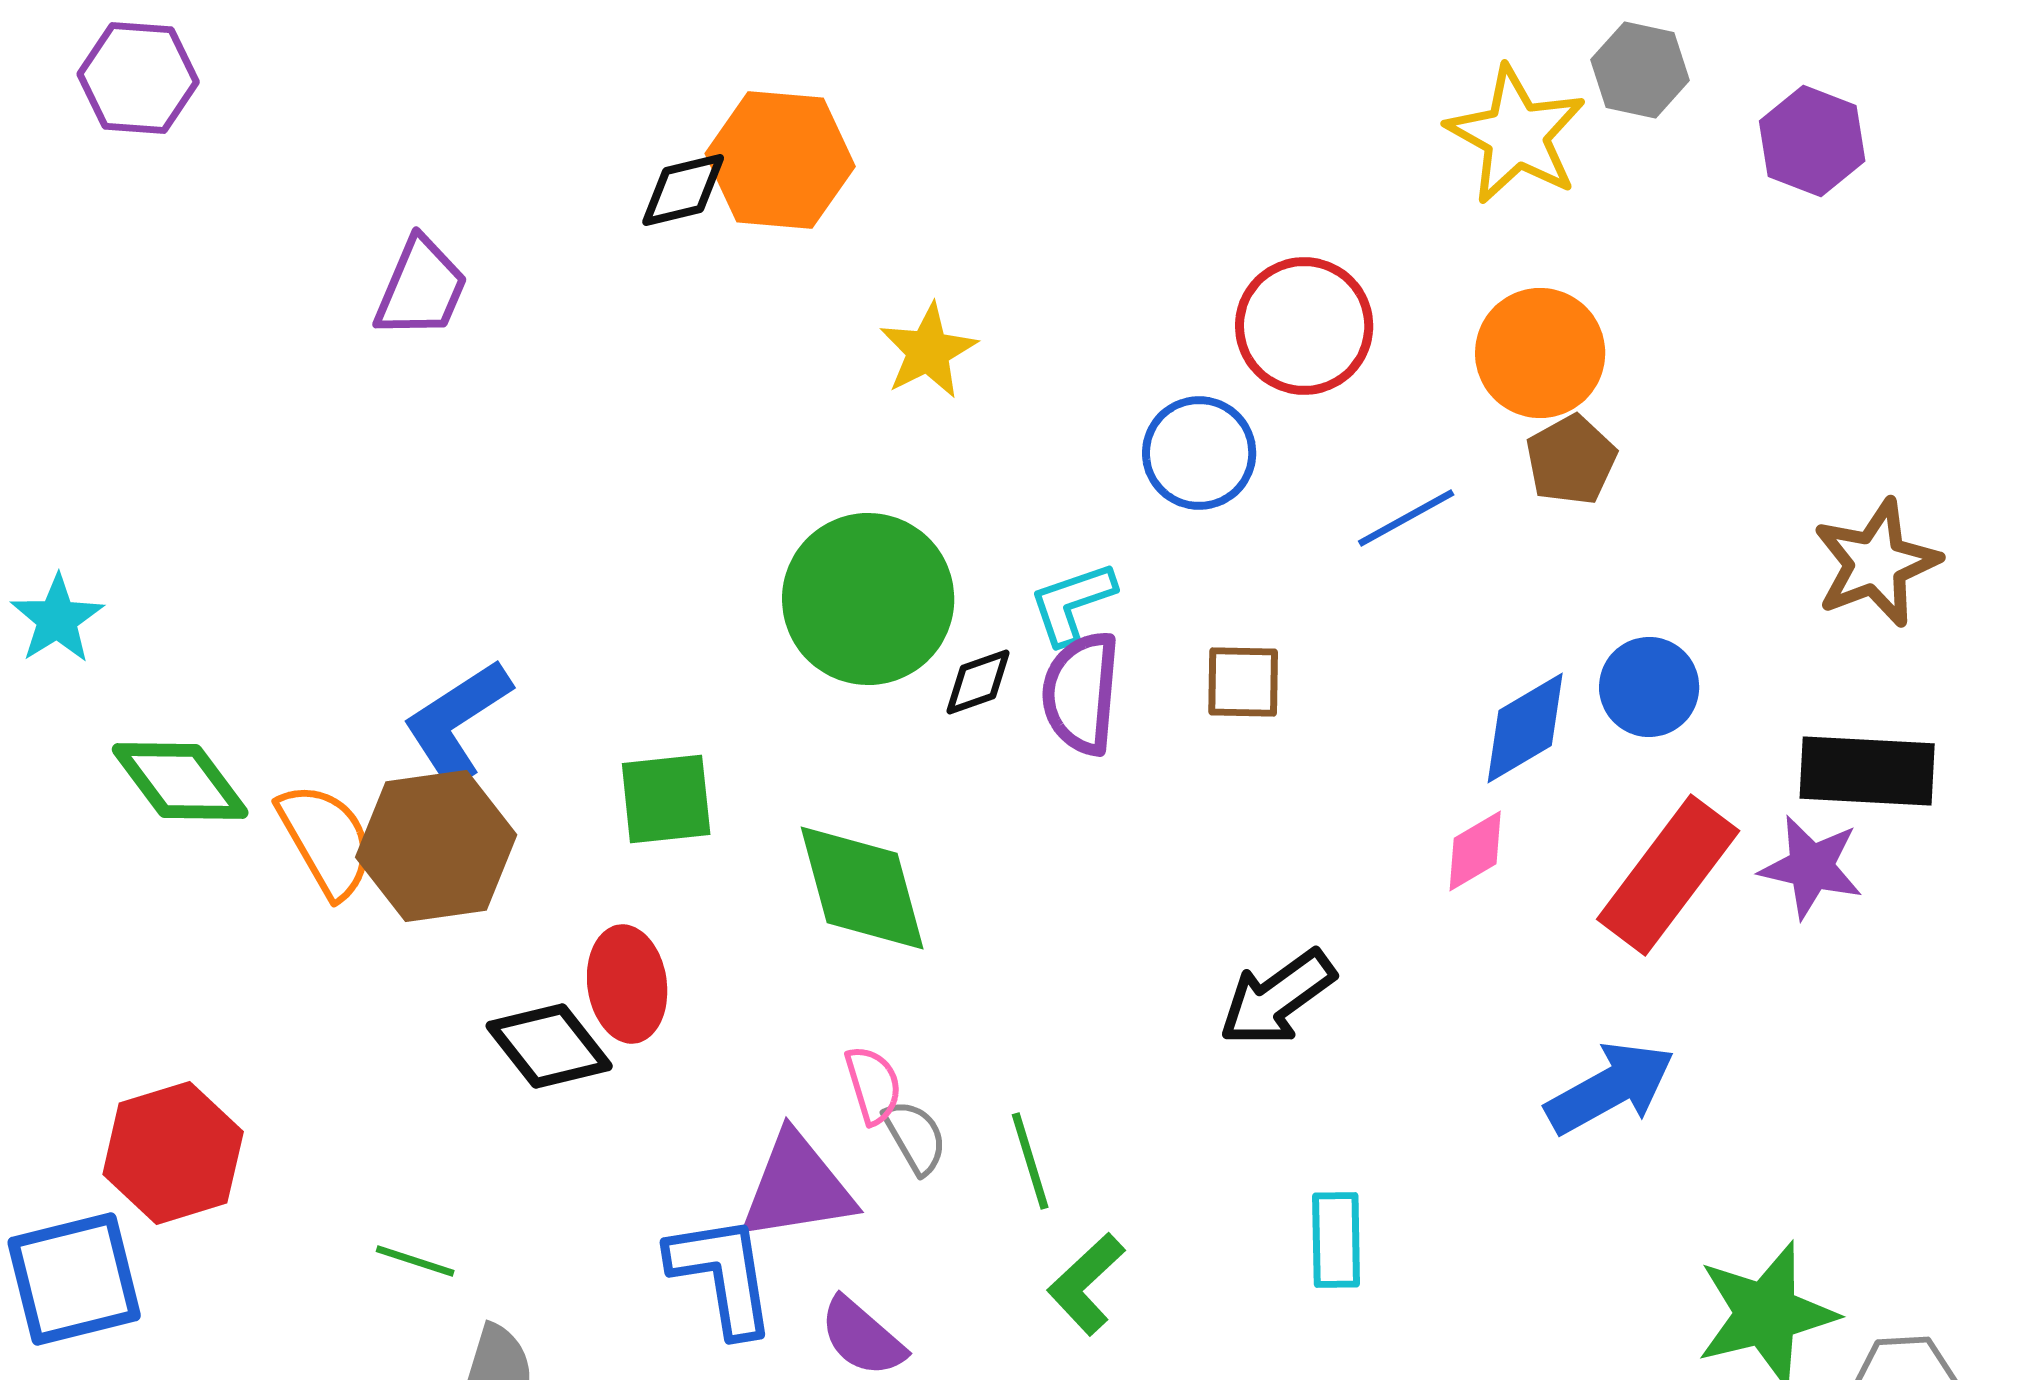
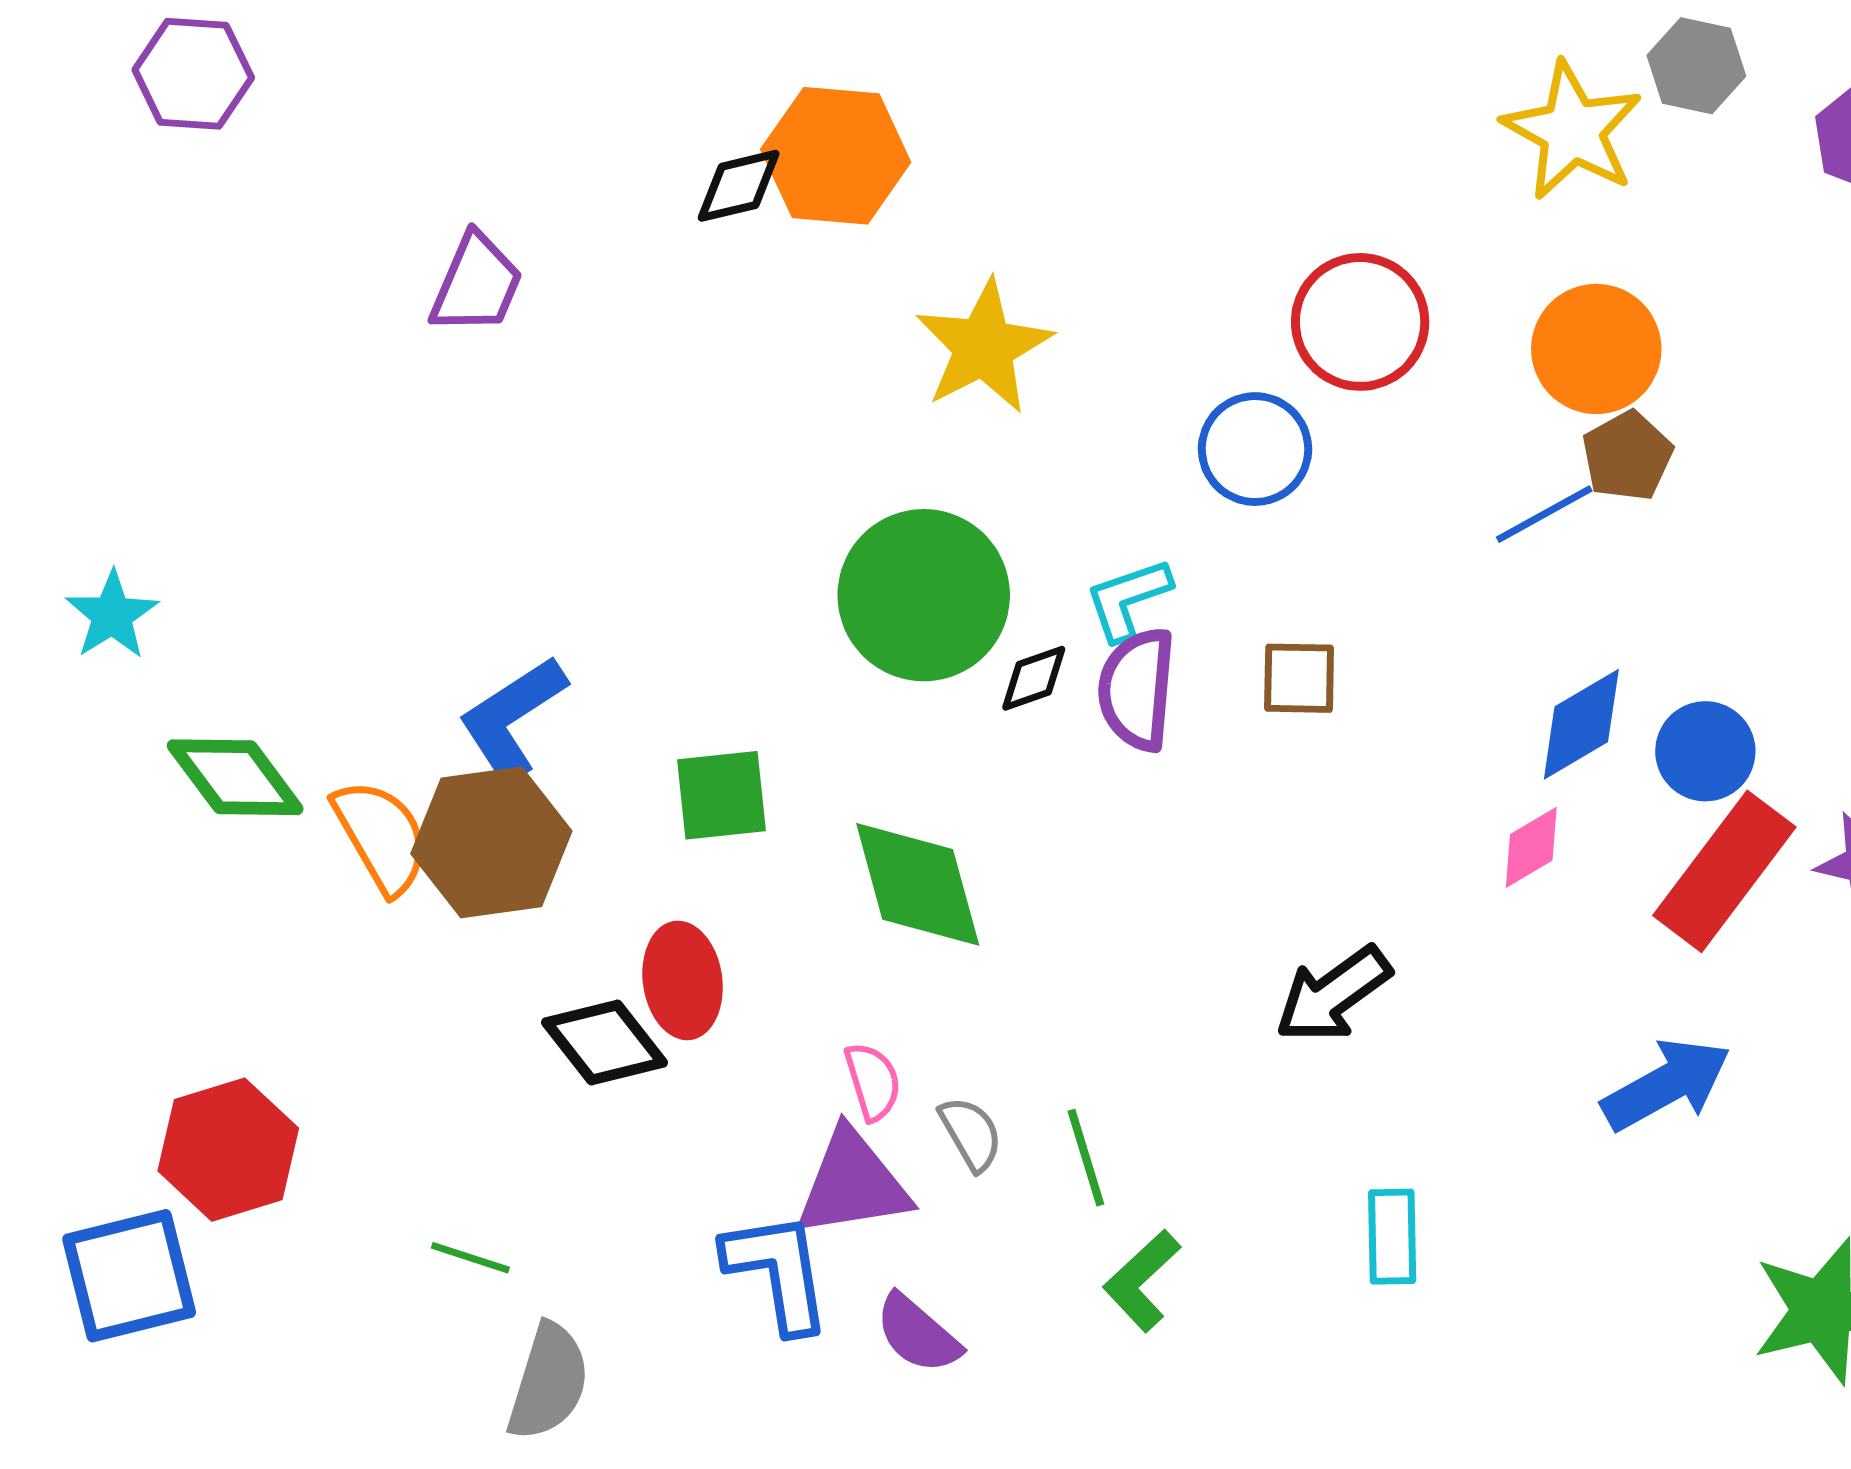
yellow star: (928, 351) -> (984, 347), size x1.4
blue line: (1406, 518) -> (1544, 514), moved
blue circle: (1649, 687) -> (1705, 751), moved
pink semicircle: (873, 1085) -> (873, 1082), moved

